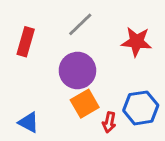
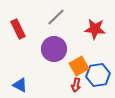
red rectangle: (26, 42) -> (18, 29), turned -42
orange square: (85, 104) -> (79, 66), moved

